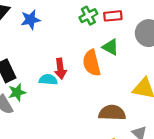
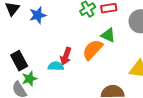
orange semicircle: (92, 63) -> (93, 50), turned 60
red arrow: (60, 69) -> (66, 56), turned 30

